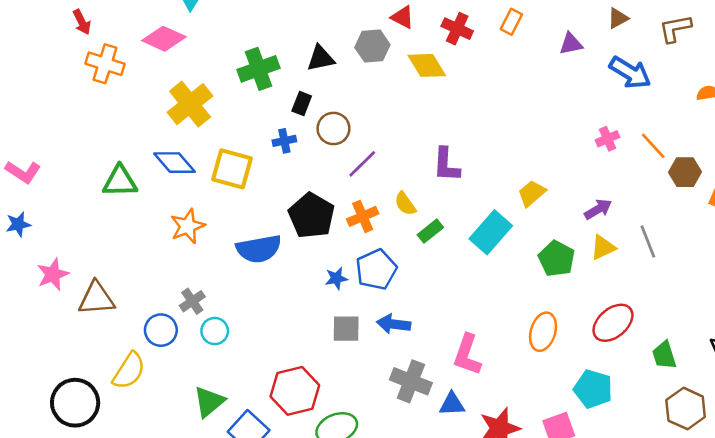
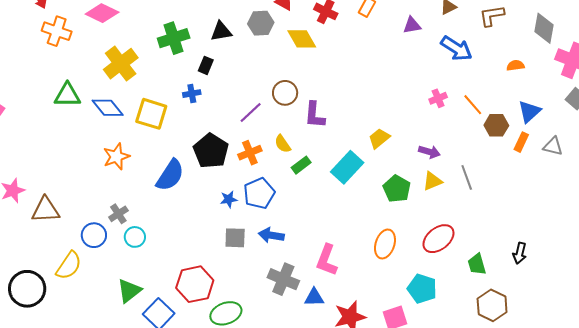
brown circle: (333, 128) -> (285, 93), moved
green triangle: (120, 181) -> (67, 95), moved
purple arrow: (598, 209) -> (429, 152), turned 45
blue semicircle: (259, 249) -> (170, 175), turned -48

